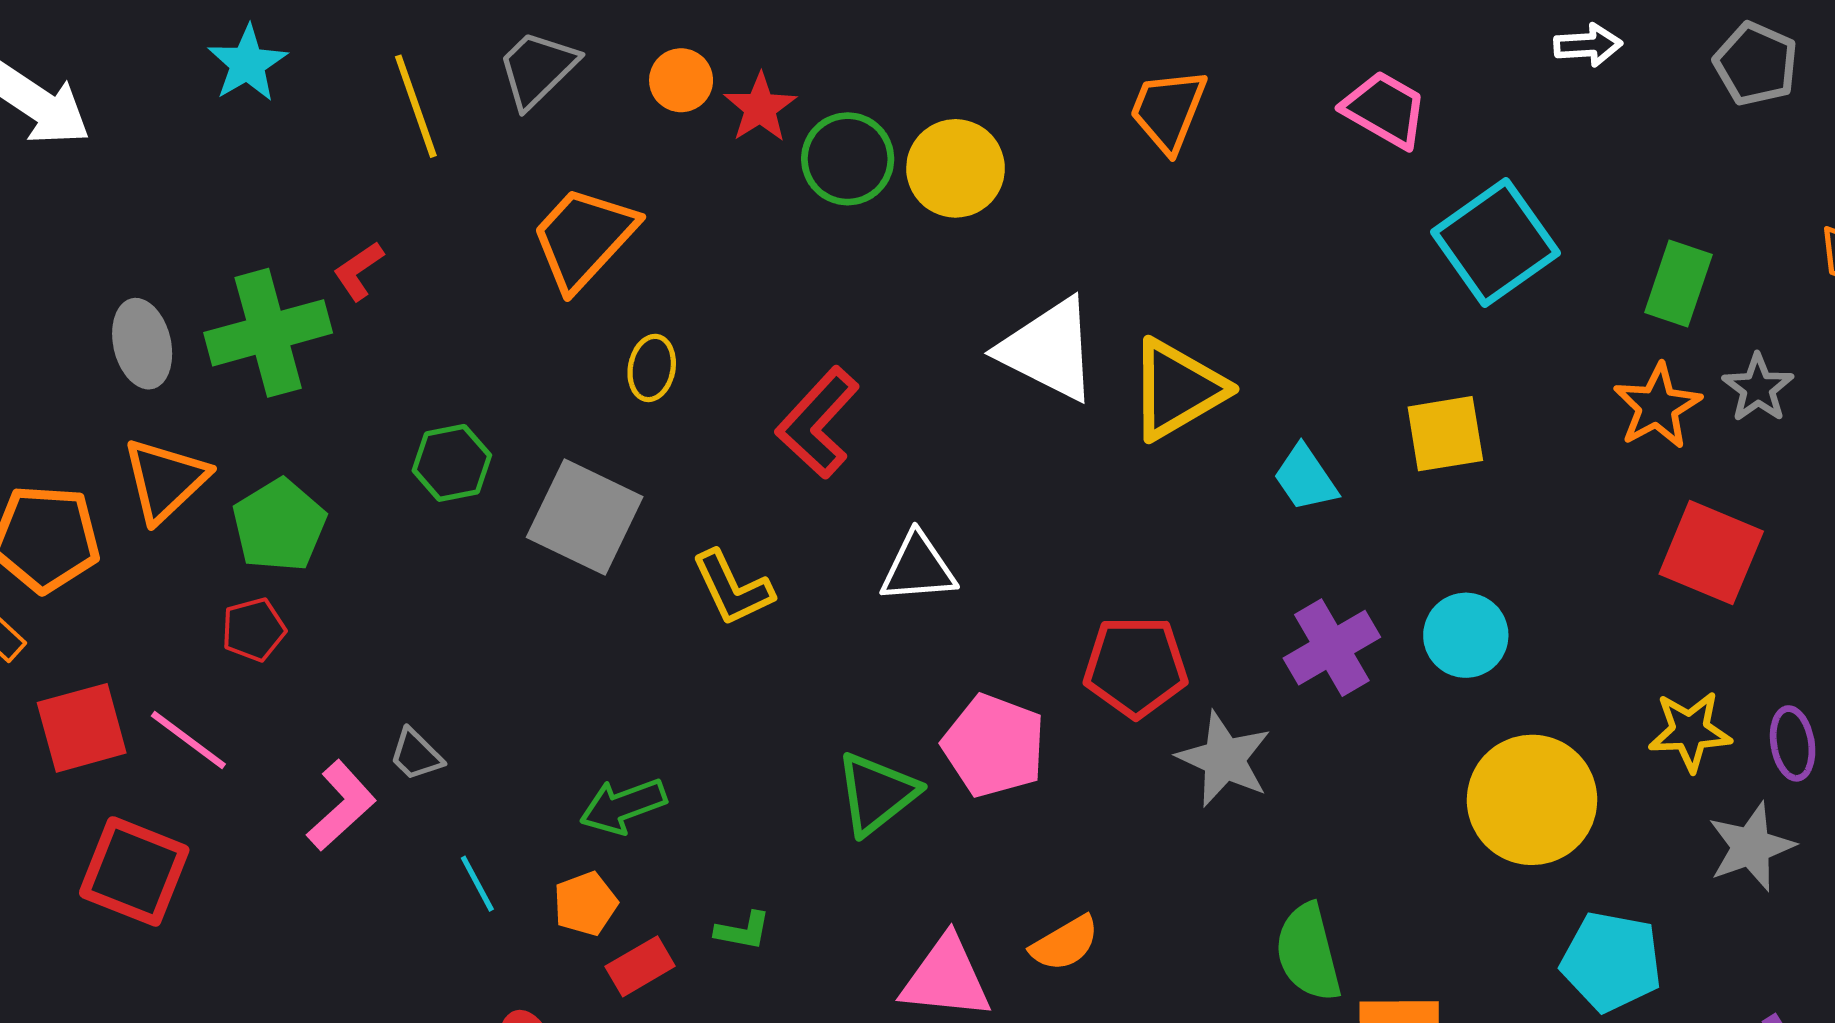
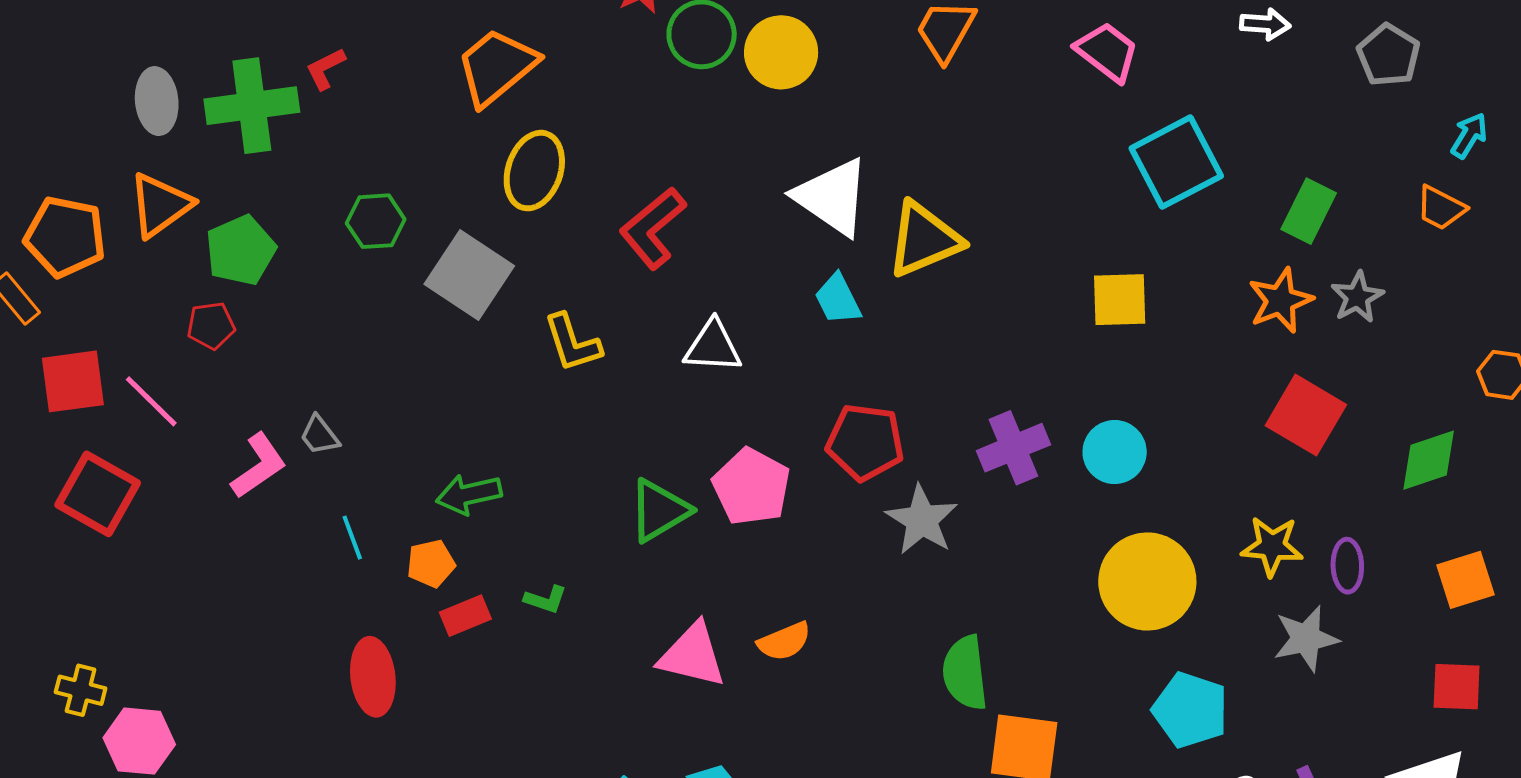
yellow ellipse: (652, 368) -> (534, 171), size x1.6
cyan trapezoid: (1305, 478) -> (838, 299), moved

